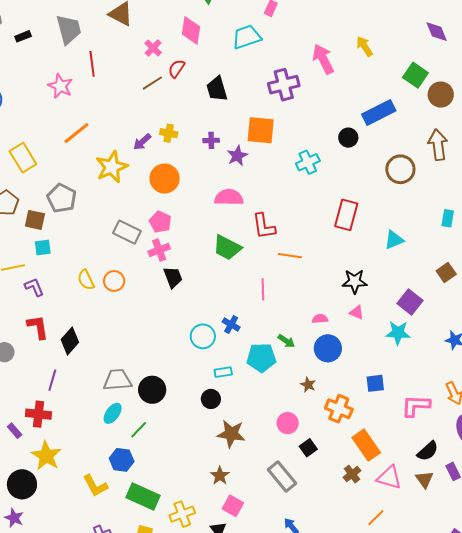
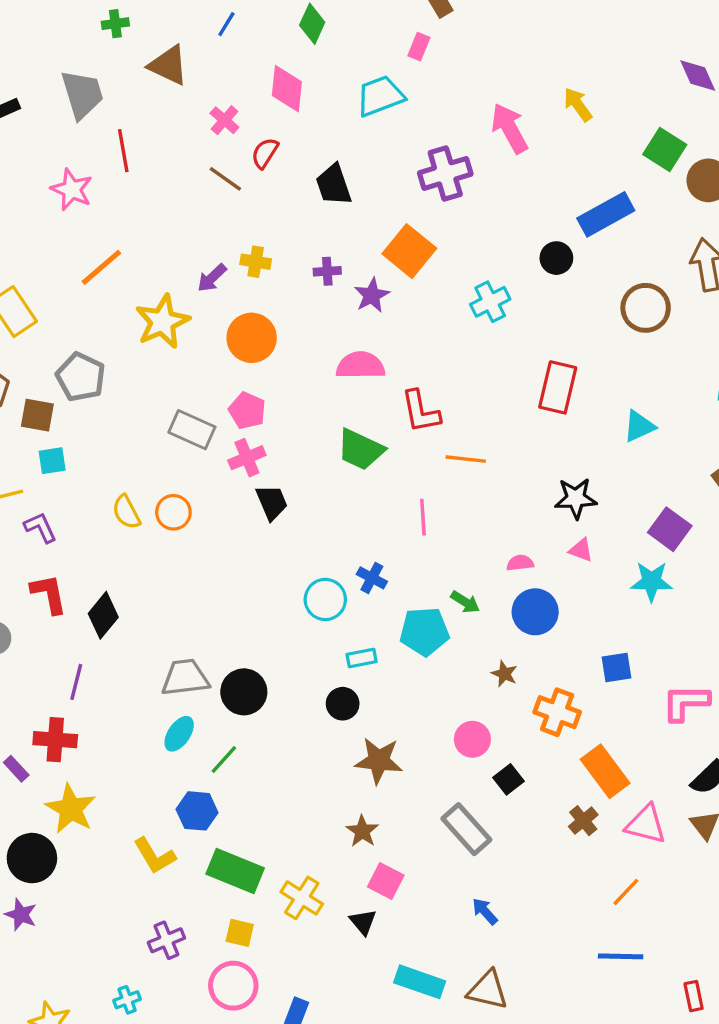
brown line: (152, 83) -> (225, 179), turned 70
orange square: (261, 130) -> (409, 251), turned 36
yellow cross: (182, 514) -> (302, 898), turned -35

